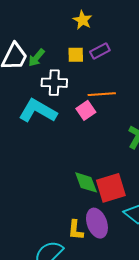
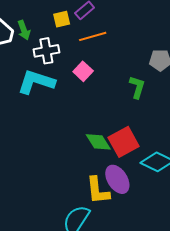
green arrow: (37, 58) -> (24, 30), turned -48
orange line: (102, 94) -> (93, 36), moved
yellow L-shape: (76, 230) -> (98, 191), size x1.4

